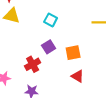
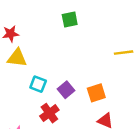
cyan square: (51, 20) -> (38, 84), moved

